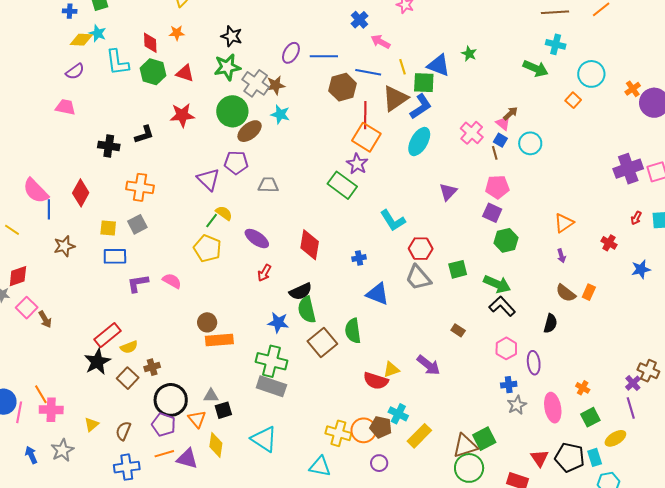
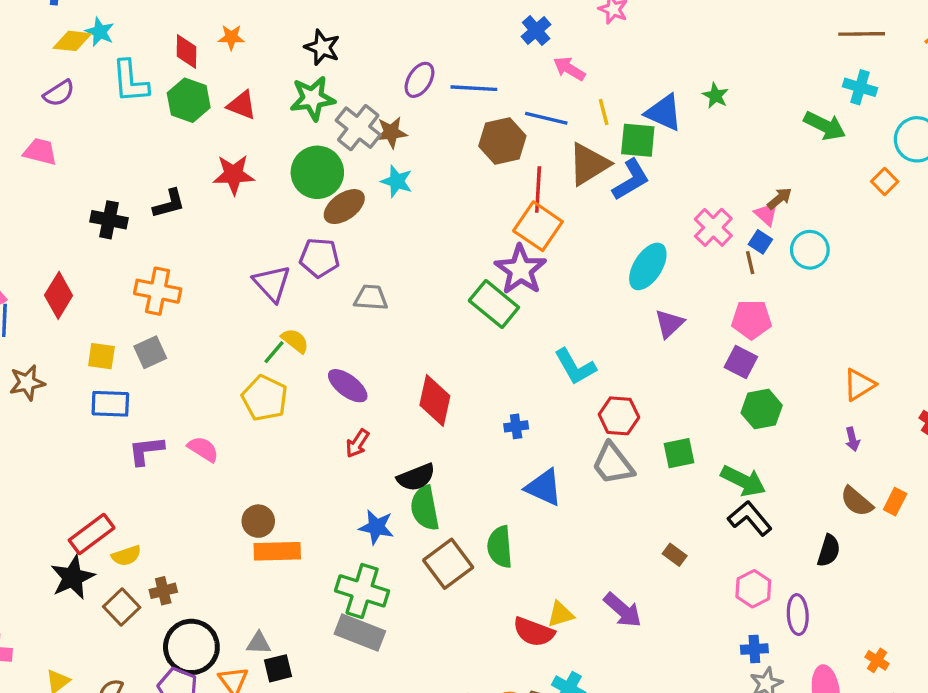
cyan ellipse: (419, 142) -> (648, 266), moved
purple star: (357, 164) -> (521, 270), size x1.4

